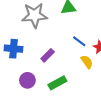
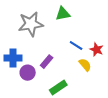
purple circle: (27, 80) -> (28, 73), moved

